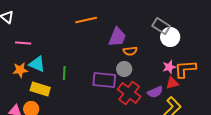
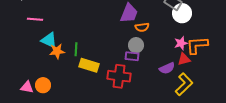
orange star: (20, 70) -> (57, 51), moved
purple rectangle: (104, 80) -> (132, 56), moved, size x0.6
yellow rectangle: (40, 89) -> (89, 65), moved
red cross: (129, 93) -> (119, 76), moved, turned -30

